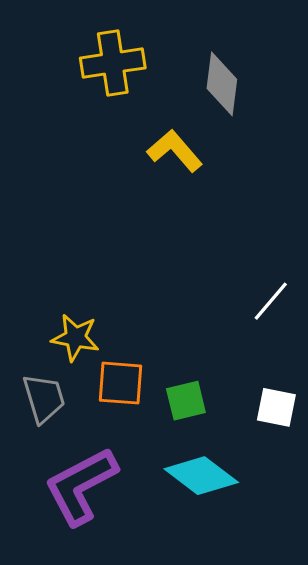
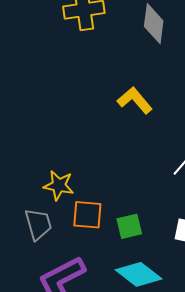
yellow L-shape: (175, 151) -> (135, 100), moved

